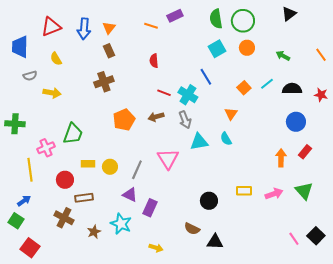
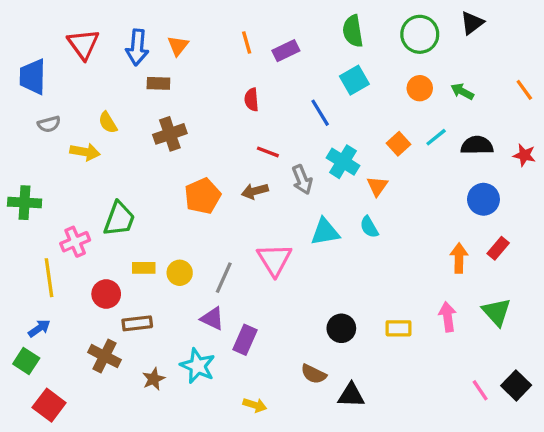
purple rectangle: (175, 16) -> (286, 51), moved
green circle: (243, 21) -> (420, 34), moved
orange line: (151, 26) -> (247, 42), turned 56
red triangle: (51, 27) -> (83, 44), turned -45
orange circle: (247, 48) -> (420, 88), moved
brown rectangle: (109, 51) -> (158, 83), moved, turned -64
yellow semicircle: (56, 59) -> (108, 122), moved
blue line: (206, 77) -> (320, 113), moved
cyan cross: (188, 95) -> (343, 162), moved
gray arrow: (185, 120) -> (302, 180), moved
yellow rectangle: (244, 191) -> (399, 328), moved
pink arrow: (274, 194) -> (448, 317), turned -78

